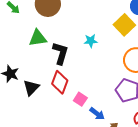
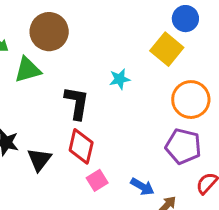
green triangle: (38, 38) -> (28, 70), moved
pink square: (80, 99) -> (97, 180), moved, turned 32

